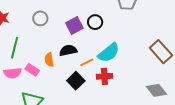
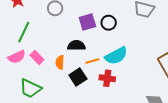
orange semicircle: (49, 60) -> (60, 62), moved
pink semicircle: (12, 73) -> (17, 57), turned -30

